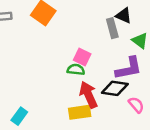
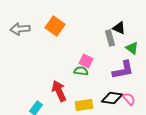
black diamond: (115, 88) -> (112, 98), moved
red arrow: (88, 95) -> (59, 91), moved

